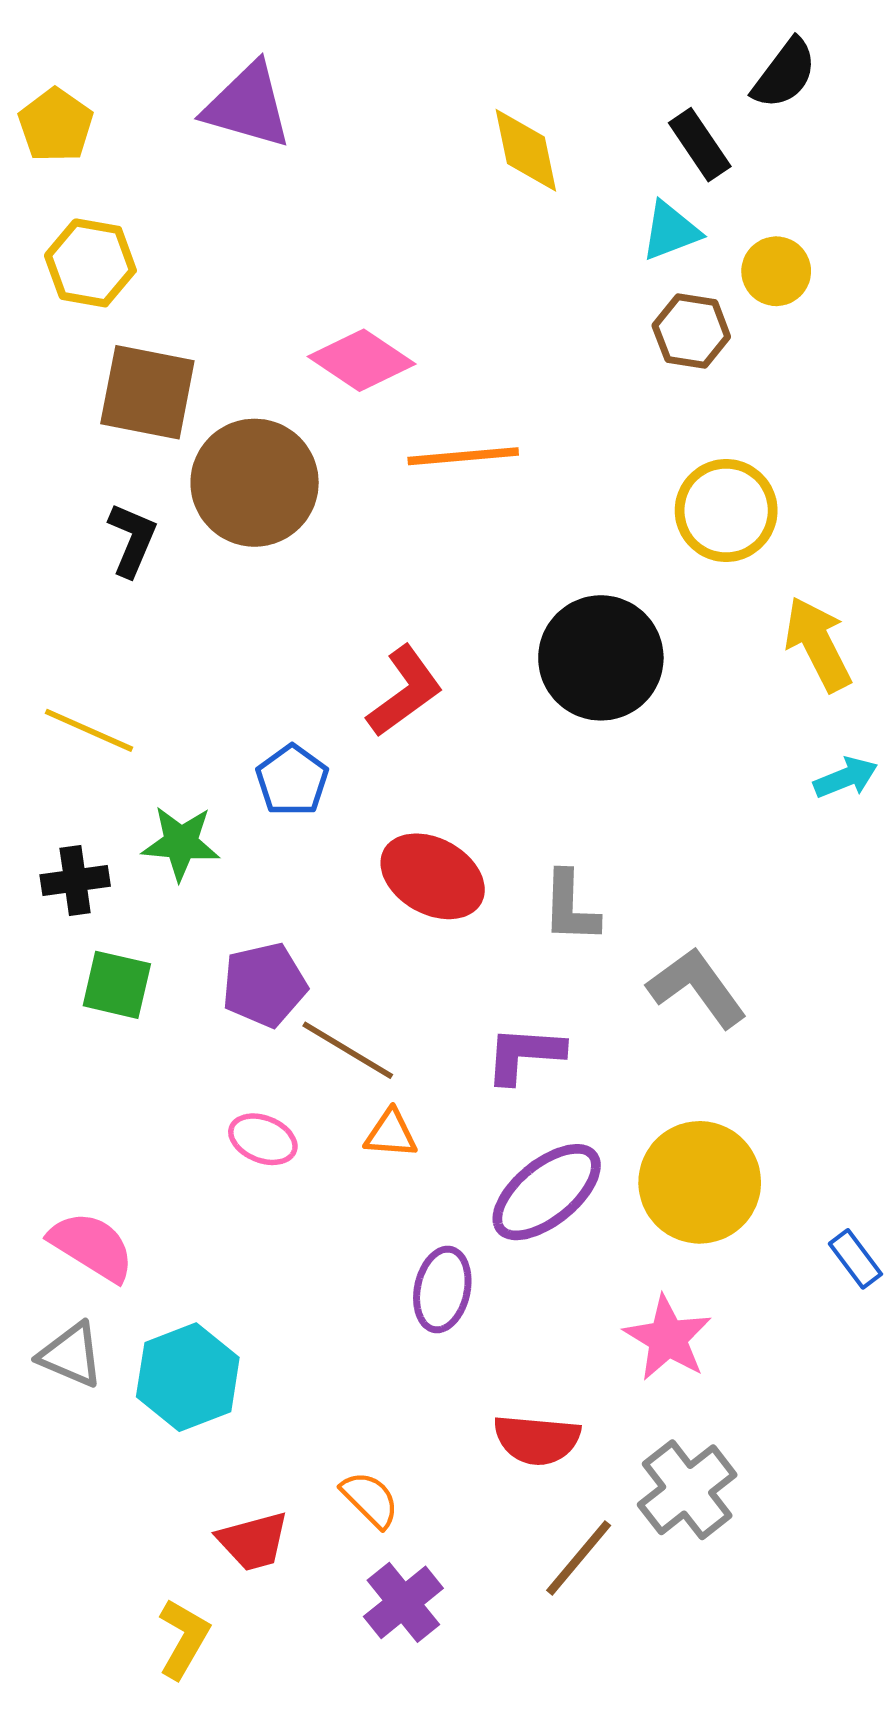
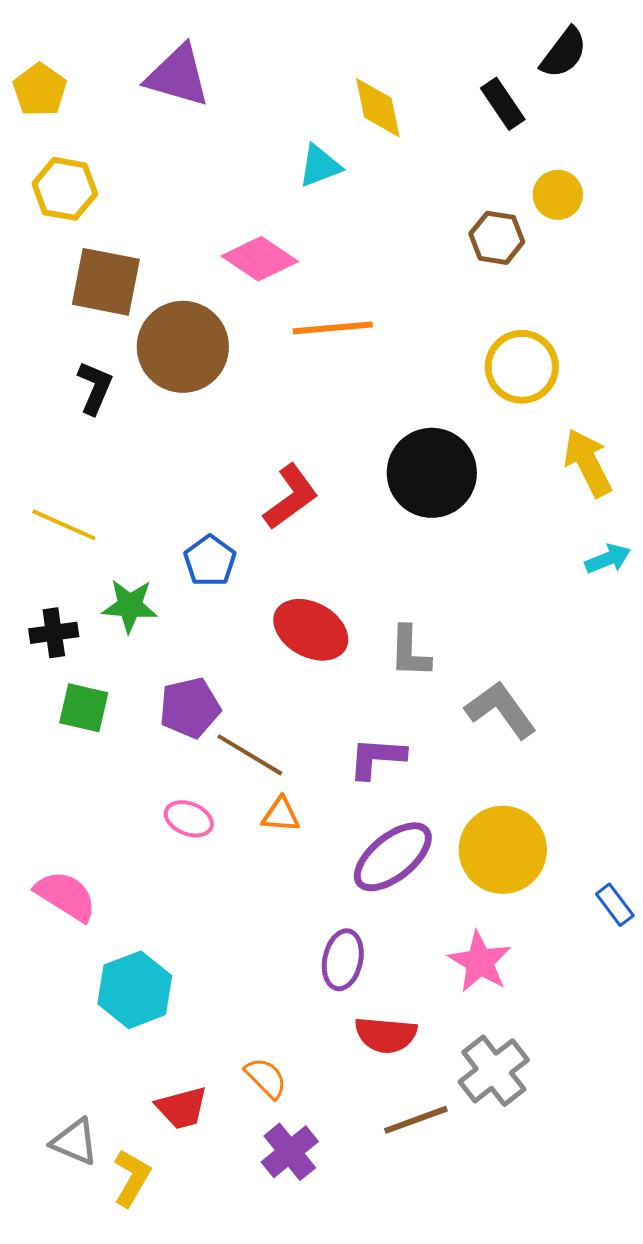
cyan triangle: (670, 231) -> (320, 166), moved
purple ellipse: (442, 1289) -> (343, 960), moved
gray triangle: (71, 1355) -> (75, 1142), moved
brown line: (579, 1558) -> (416, 1120), turned 30

